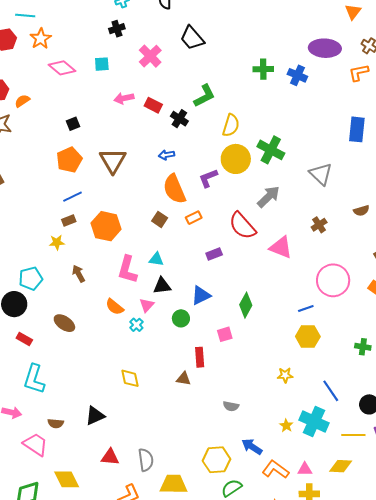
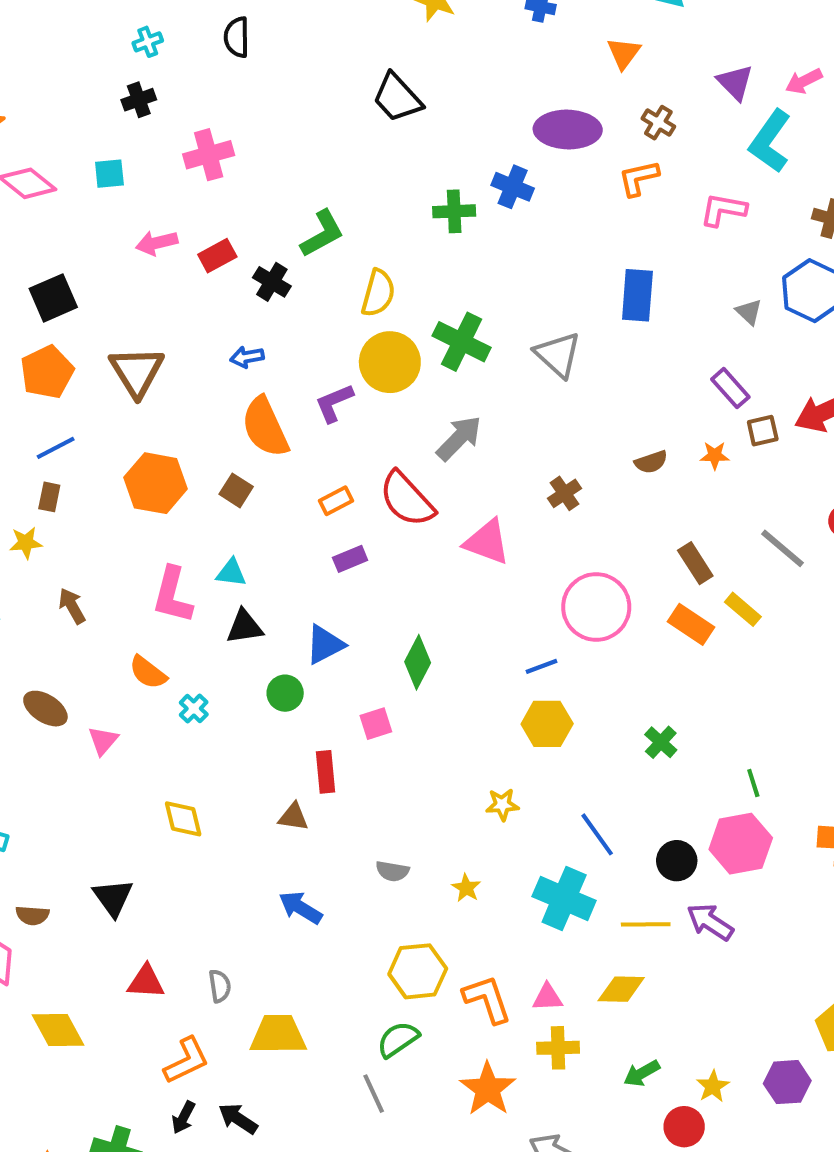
black trapezoid: (192, 38) -> (397, 98), moved
pink cross: (150, 56) -> (209, 155), turned 30
green cross: (263, 69) -> (454, 211), moved
red rectangle: (153, 105) -> (217, 256), turned -54
black square: (73, 124) -> (53, 298), size x1.6
gray triangle: (321, 174) -> (558, 355), moved
orange rectangle: (194, 218) -> (336, 501), moved
brown rectangle: (69, 220) -> (49, 497), turned -56
orange hexagon: (106, 226) -> (156, 483), moved
pink triangle: (147, 305) -> (103, 741), moved
green cross: (363, 347) -> (661, 742), turned 35
black triangle: (95, 416) -> (113, 898), turned -40
yellow star: (286, 426) -> (466, 888), moved
blue arrow: (252, 447) -> (300, 908), moved
gray semicircle: (146, 460) -> (220, 986), size x0.7
yellow hexagon: (216, 460) -> (418, 971), moved
orange L-shape: (275, 469) -> (487, 999), turned 36

